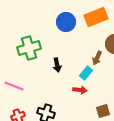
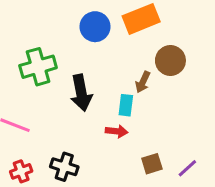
black arrow: (57, 65) -> (81, 93), size x1.6
cyan rectangle: (86, 73) -> (126, 105), turned -32

